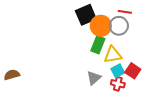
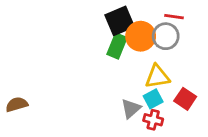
green rectangle: (98, 45) -> (117, 46), moved
cyan square: (118, 71) -> (153, 99), moved
red cross: (118, 84) -> (153, 120), moved

